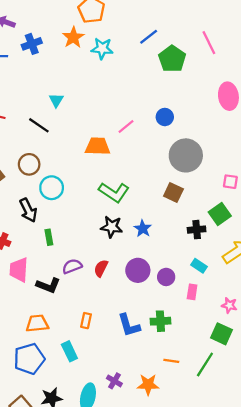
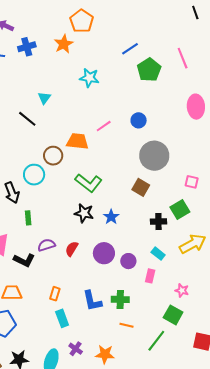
cyan star: (102, 48) -> (89, 78), moved
brown circle: (29, 164) -> (53, 156), moved
cyan rectangle: (69, 351) -> (62, 318), moved
orange line: (171, 361) -> (126, 325), moved

